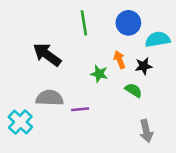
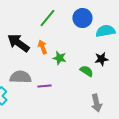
green line: (84, 23) -> (47, 18), turned 48
orange arrow: (119, 60) -> (42, 47), moved
black star: (144, 66) -> (101, 59), moved

